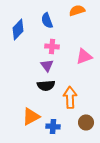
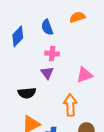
pink triangle: (84, 56) -> (84, 75), moved
black semicircle: (46, 85) -> (27, 93), moved

